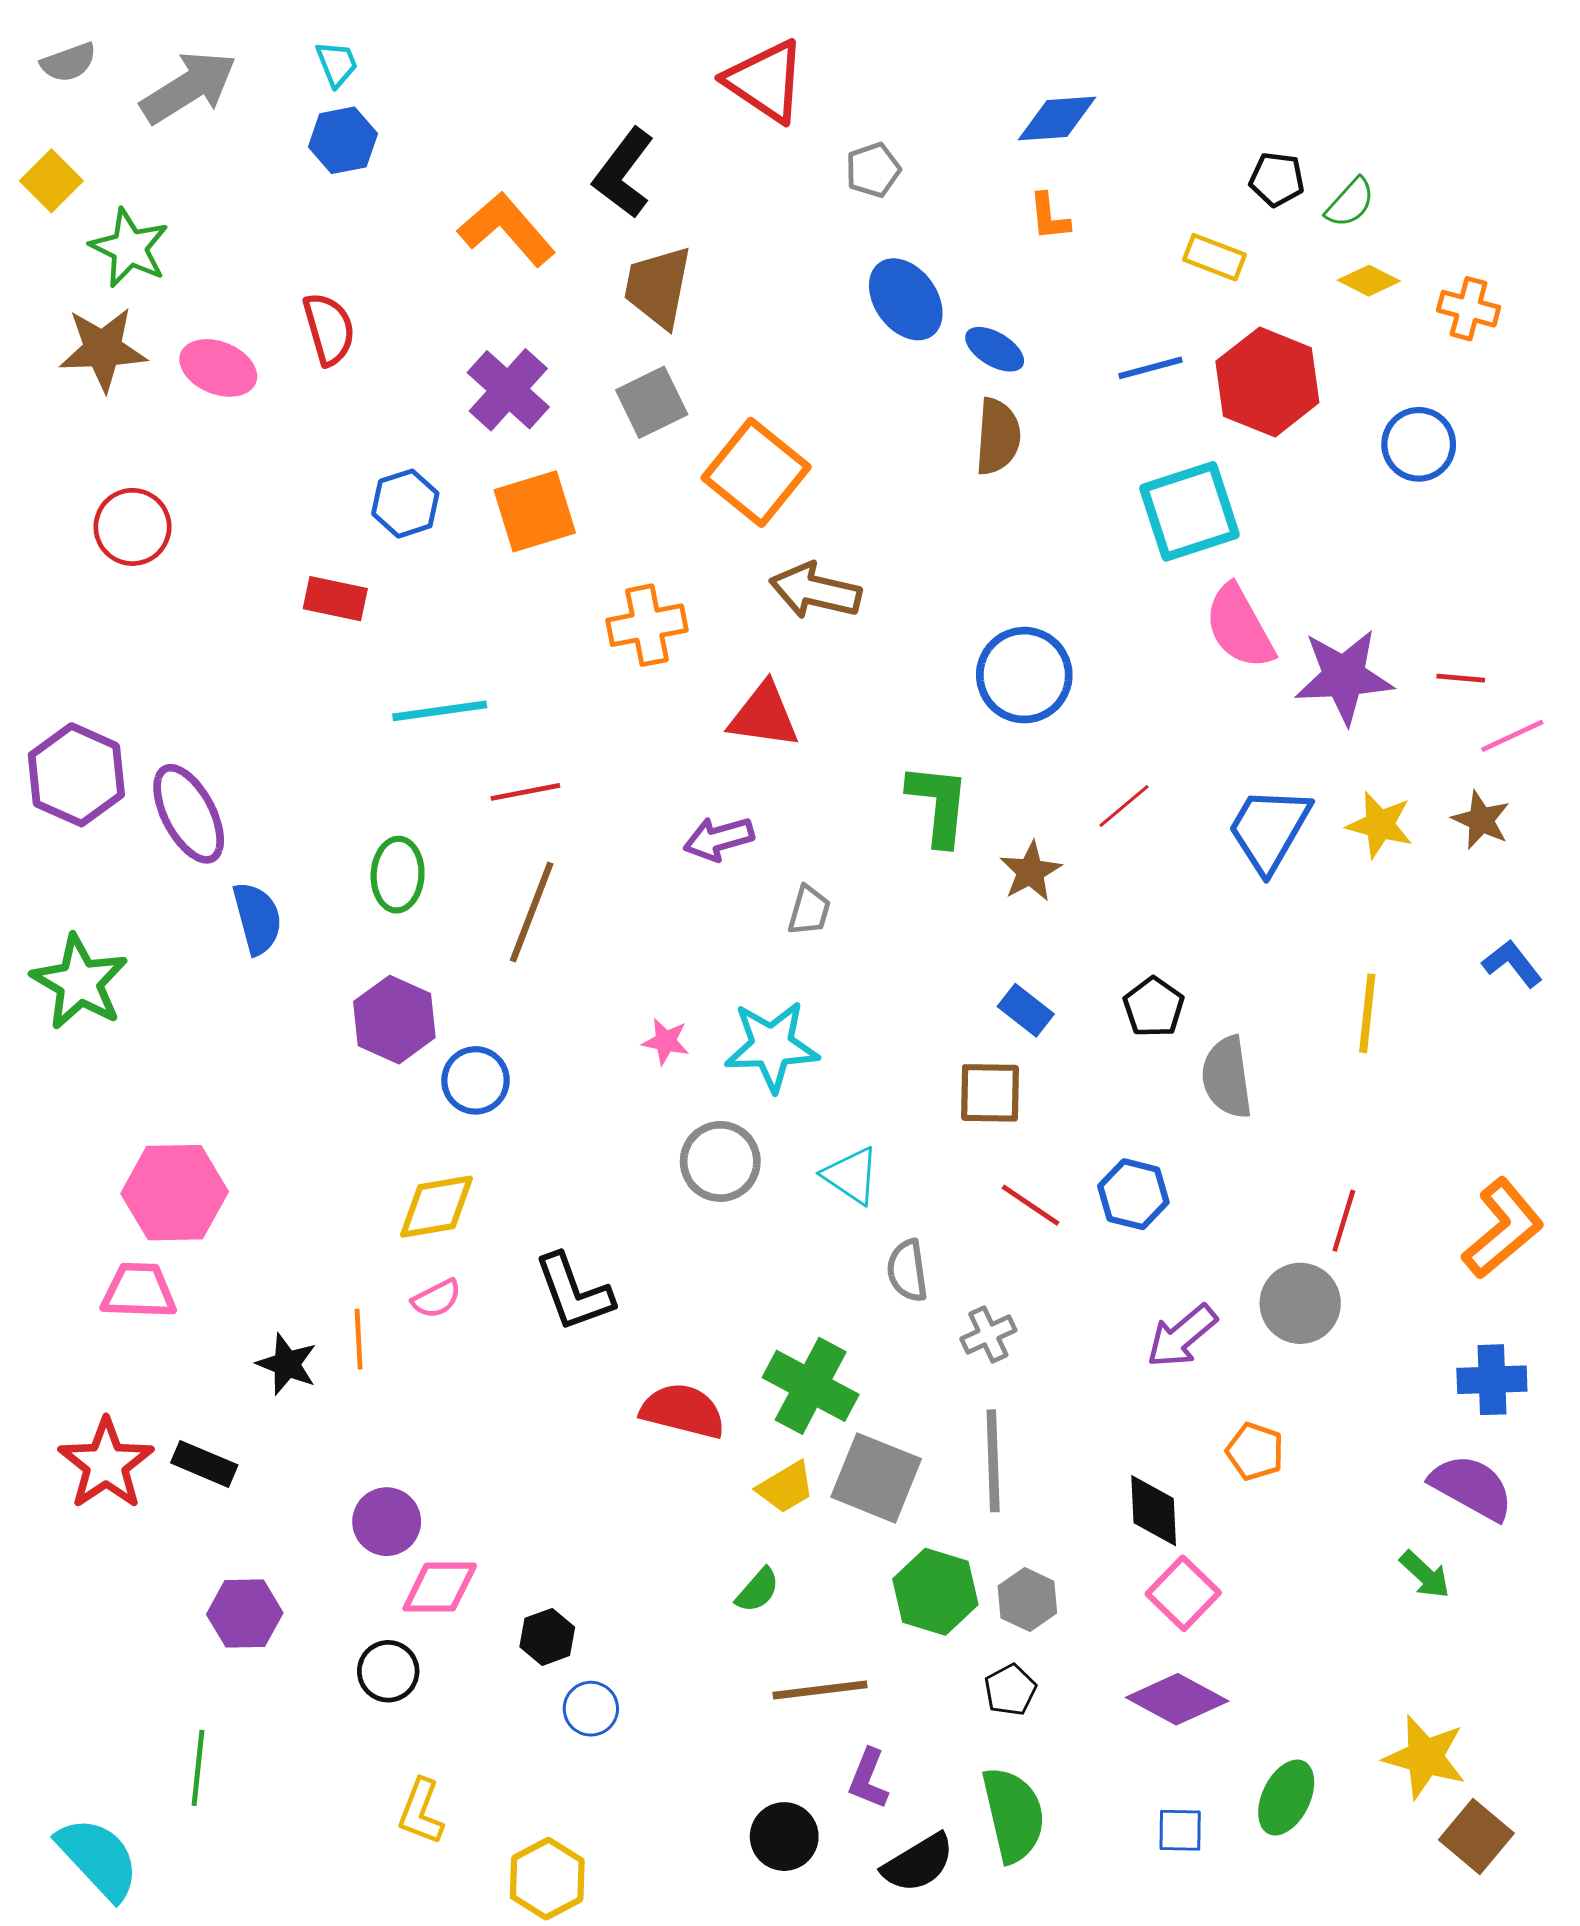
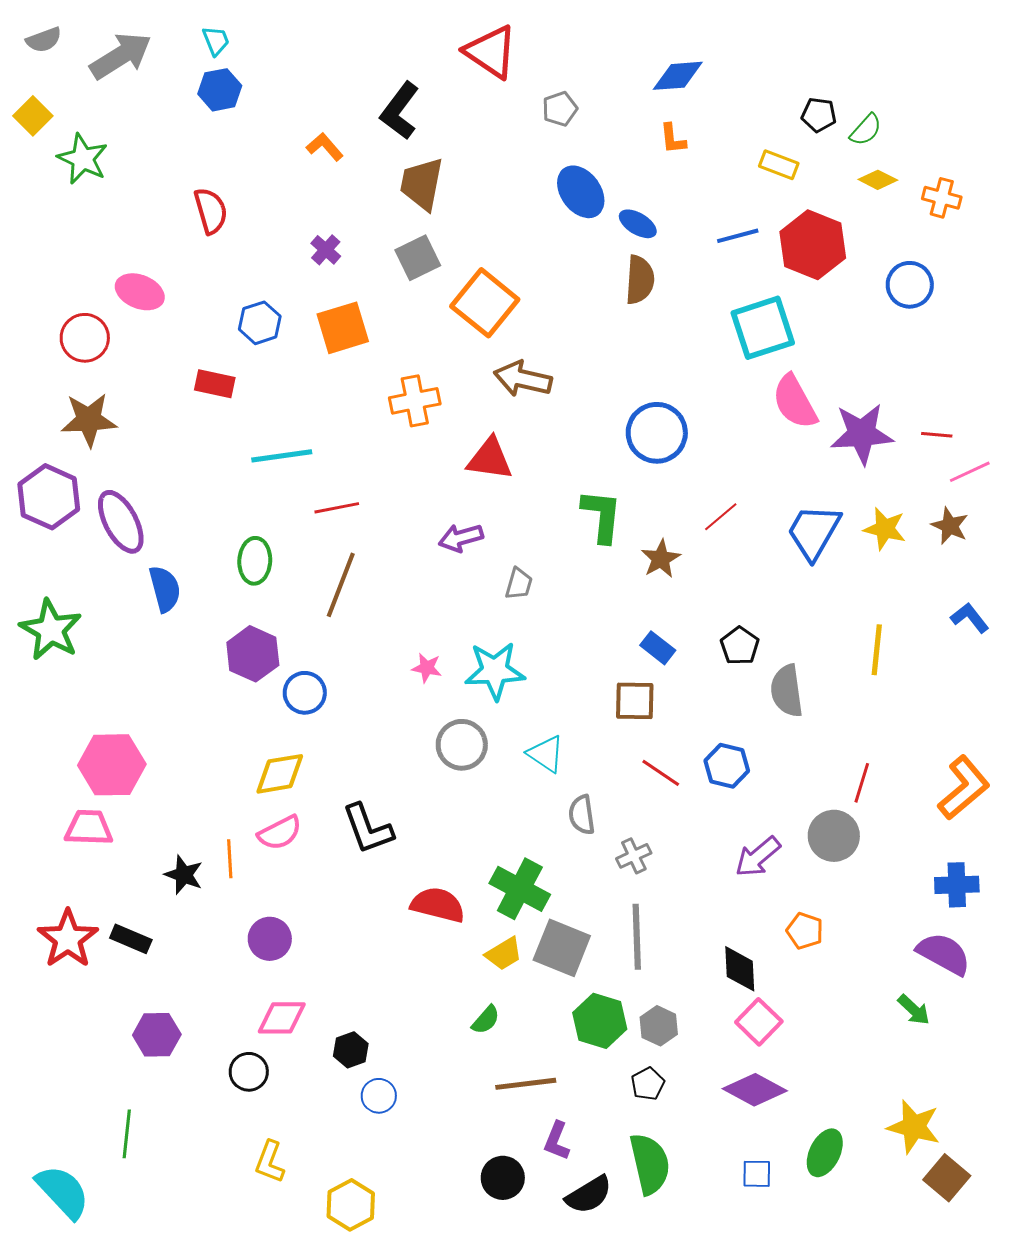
orange L-shape: (507, 229) -> (325, 147), size x0.6
brown star: (103, 349) -> (89, 420), moved
pink ellipse: (218, 368) -> (140, 292), moved
purple cross: (508, 390) -> (326, 250), size x0.6
pink semicircle: (437, 1299) -> (280, 833), size x1.4
purple circle: (387, 1522) -> (270, 939), moved

